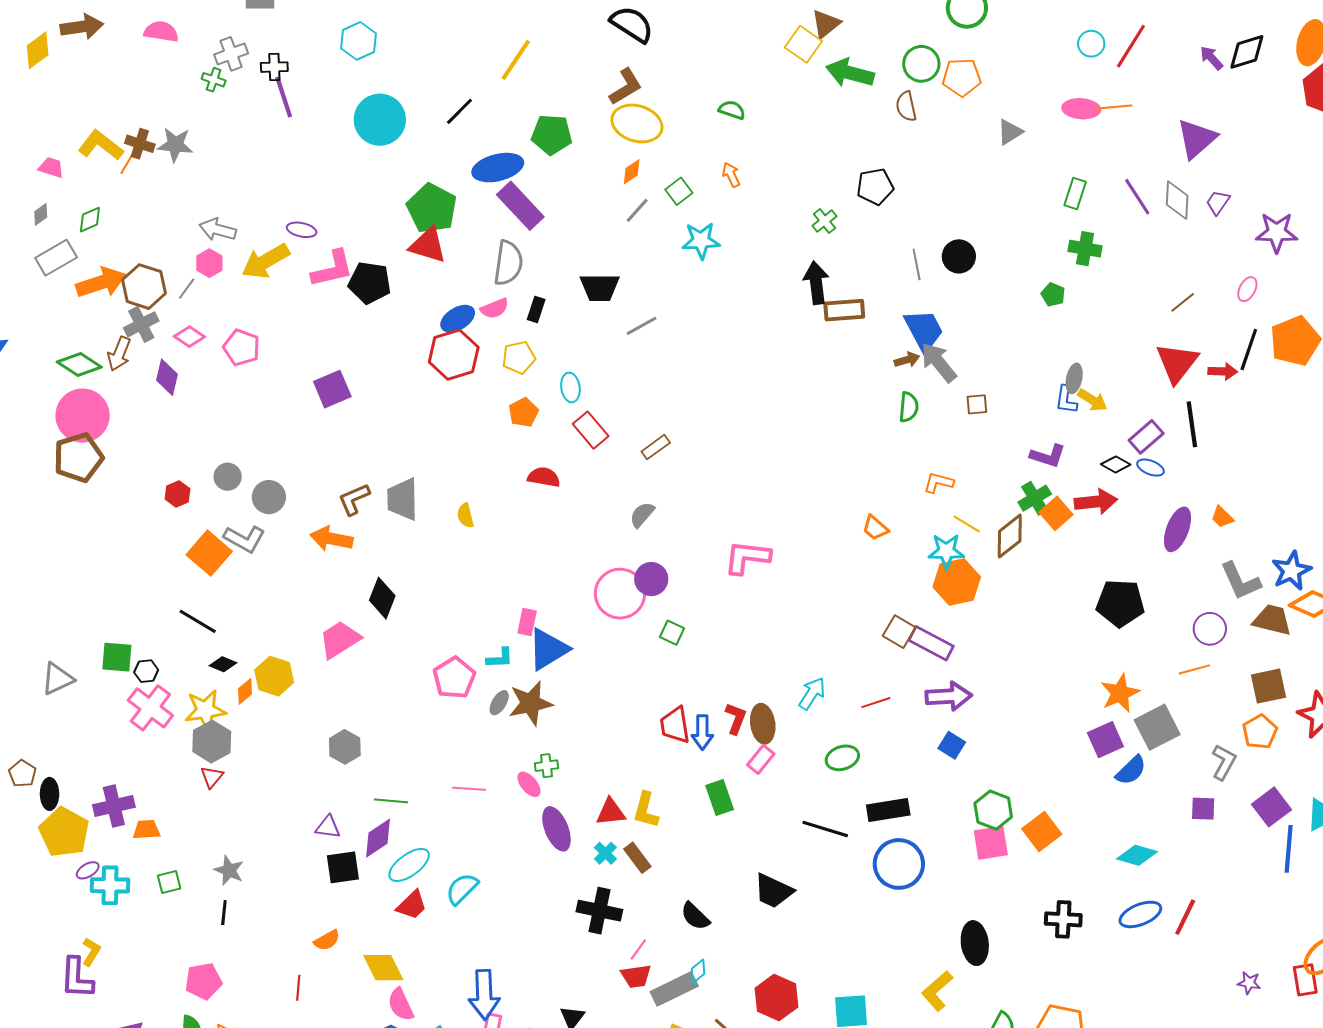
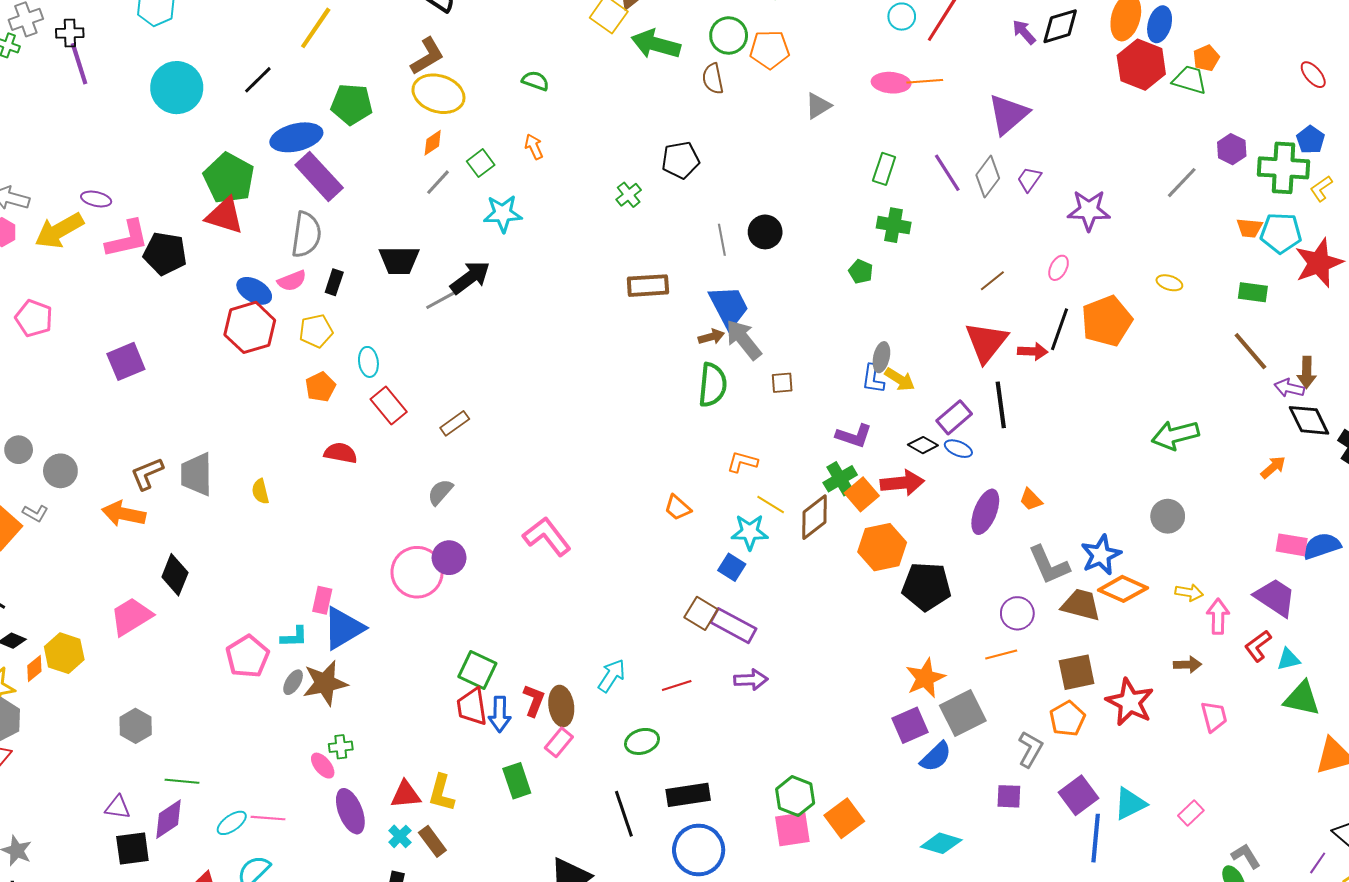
gray diamond: (1177, 200) -> (988, 177), turned 33
black arrow: (816, 283) -> (470, 277), moved, turned 60
blue ellipse: (458, 319) -> (254, 291), turned 60
green semicircle: (909, 407) -> (713, 385), size x1.4
gray L-shape: (245, 539) -> (35, 513), size x0.6
pink L-shape: (747, 557) -> (547, 536), turned 45
orange hexagon: (957, 582) -> (882, 547), moved
green square: (672, 633) -> (477, 670), moved, size x1.5
purple arrow: (949, 696) -> (751, 680), size x0.7
blue square: (952, 745) -> (732, 567), moved
pink line: (469, 789) -> (268, 818), moved
black line: (825, 829) -> (624, 814), turned 54
cyan ellipse: (409, 865) -> (232, 823), moved, size x0.7

